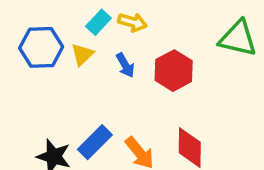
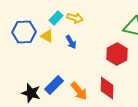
yellow triangle: (82, 54) -> (47, 36), turned -48
red hexagon: (174, 71) -> (117, 54), moved

